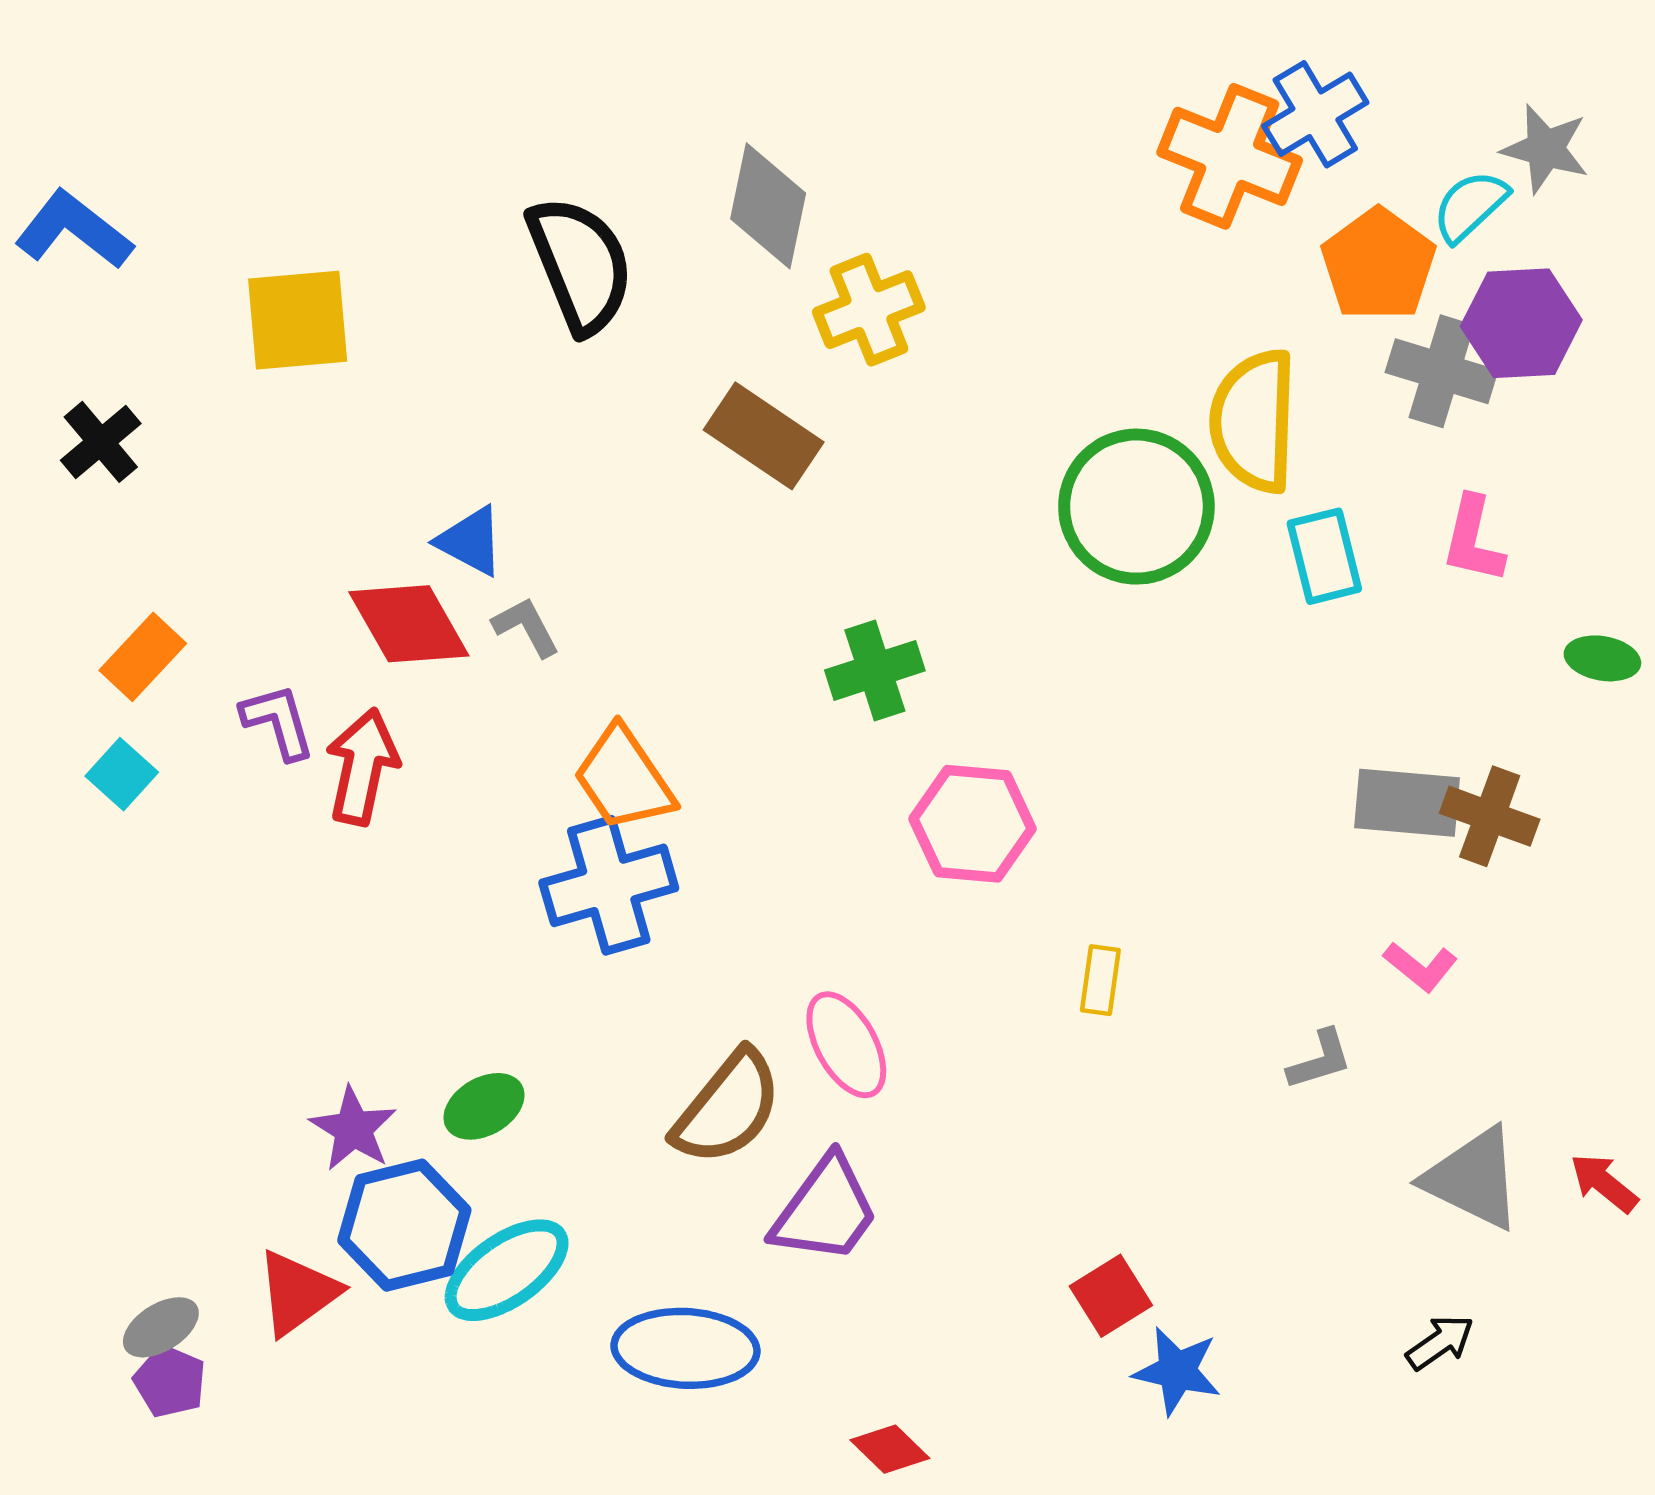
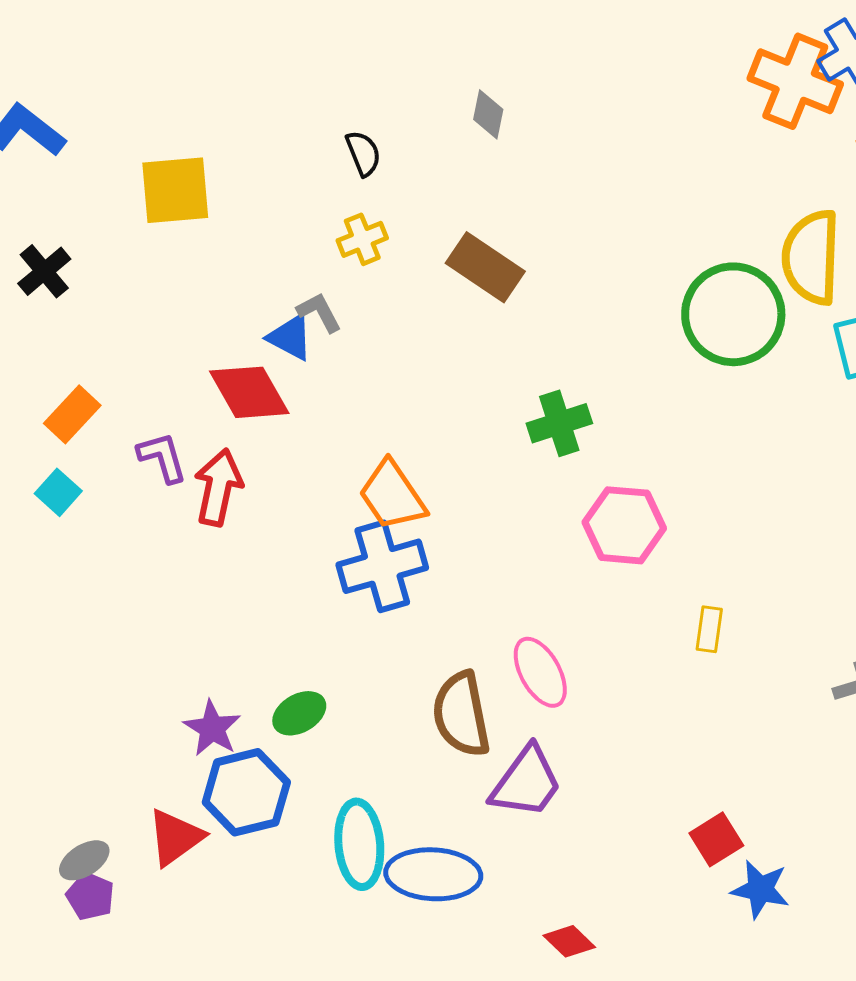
gray diamond: (768, 206) -> (488, 114), size x0.6
black semicircle: (580, 265) -> (363, 153), size x0.5
yellow cross: (869, 310) -> (362, 239), moved, size x0.7
gray L-shape: (526, 627) -> (319, 312), moved
brown semicircle: (728, 1108) -> (461, 714), turned 130
cyan ellipse: (507, 1270) -> (359, 844), moved, turned -60

